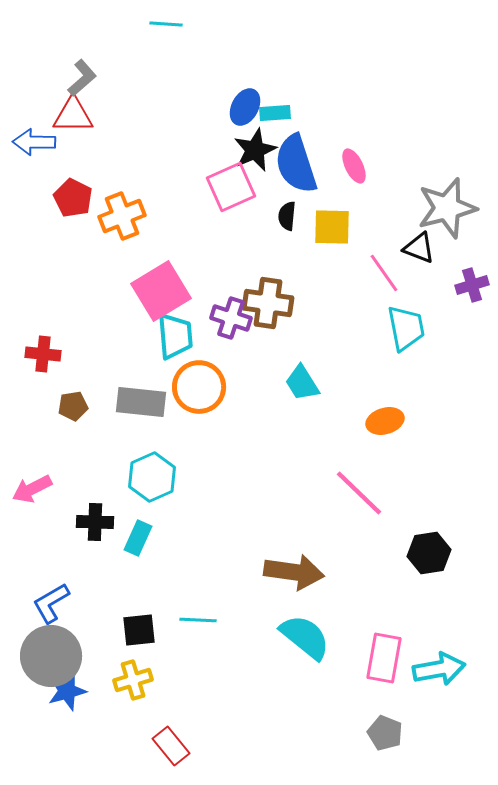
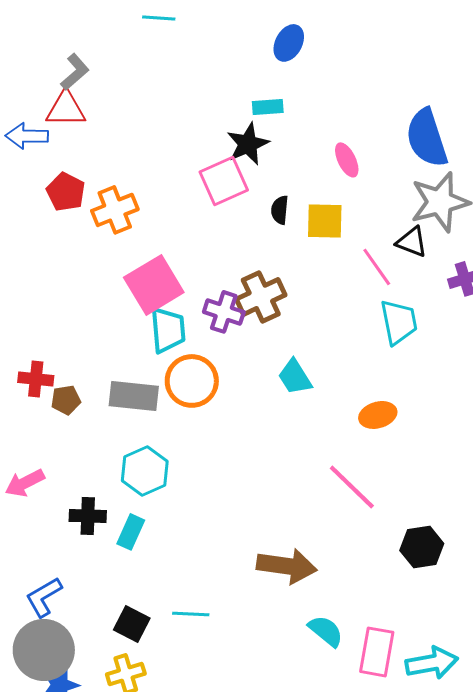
blue ellipse: (245, 107) -> (289, 43), moved
blue semicircle: (296, 164) -> (427, 138), moved
brown cross: (268, 303) -> (261, 297), turned -33
red cross: (43, 354) -> (36, 379), moved
black square: (139, 630) -> (132, 624), turned 33
cyan semicircle: (305, 637) -> (326, 631), moved, size x0.7

